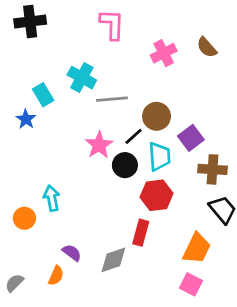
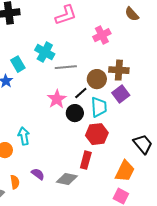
pink L-shape: (112, 24) -> (66, 15), turned 70
brown semicircle: (207, 47) -> (132, 14), moved
brown cross: (213, 169) -> (119, 70), moved
gray diamond: (113, 260) -> (67, 179), turned 30
orange semicircle: (56, 276) -> (15, 182), moved, turned -32

